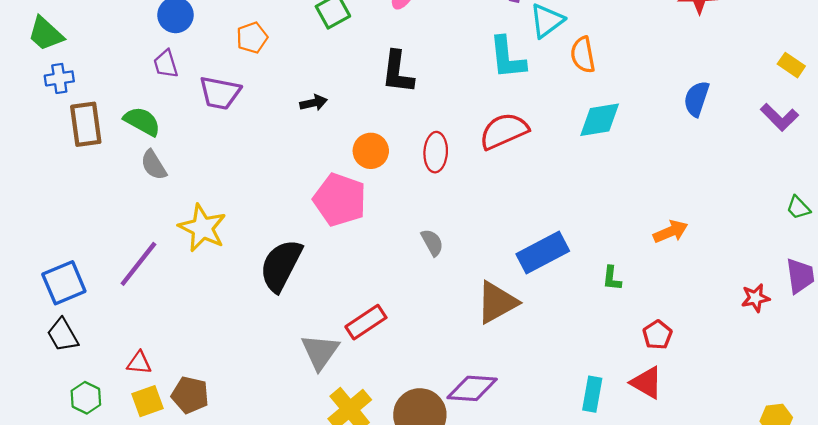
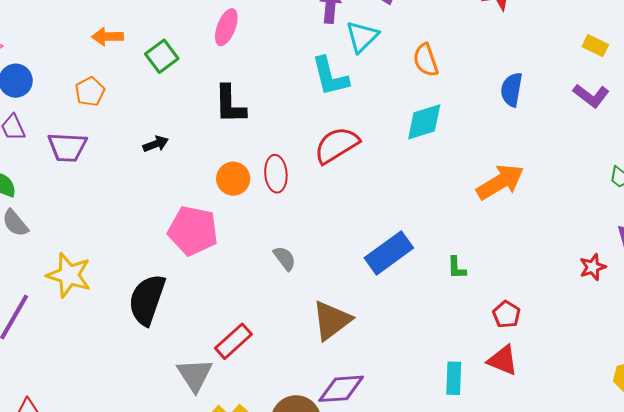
orange semicircle: (583, 55) -> (426, 60), moved
orange circle: (371, 151) -> (233, 179), moved
orange arrow: (671, 232) -> (500, 182), moved, size x1.5
brown triangle: (497, 302) -> (332, 320), moved

